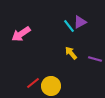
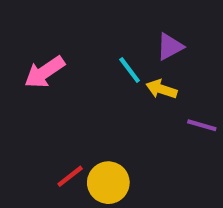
cyan line: (69, 26) -> (130, 70), moved
yellow arrow: (71, 53) -> (161, 89), moved, turned -32

